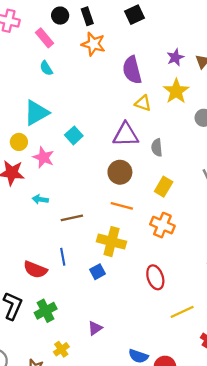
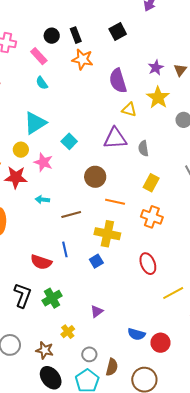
brown circle: (120, 172) -> (95, 177), moved

